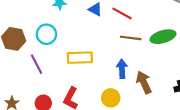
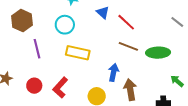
cyan circle: (46, 34) -> (65, 25), moved

